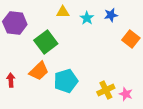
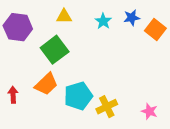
yellow triangle: (63, 12) -> (64, 16), moved
orange square: (131, 39) -> (155, 30), moved
yellow cross: (106, 90) -> (107, 107), moved

